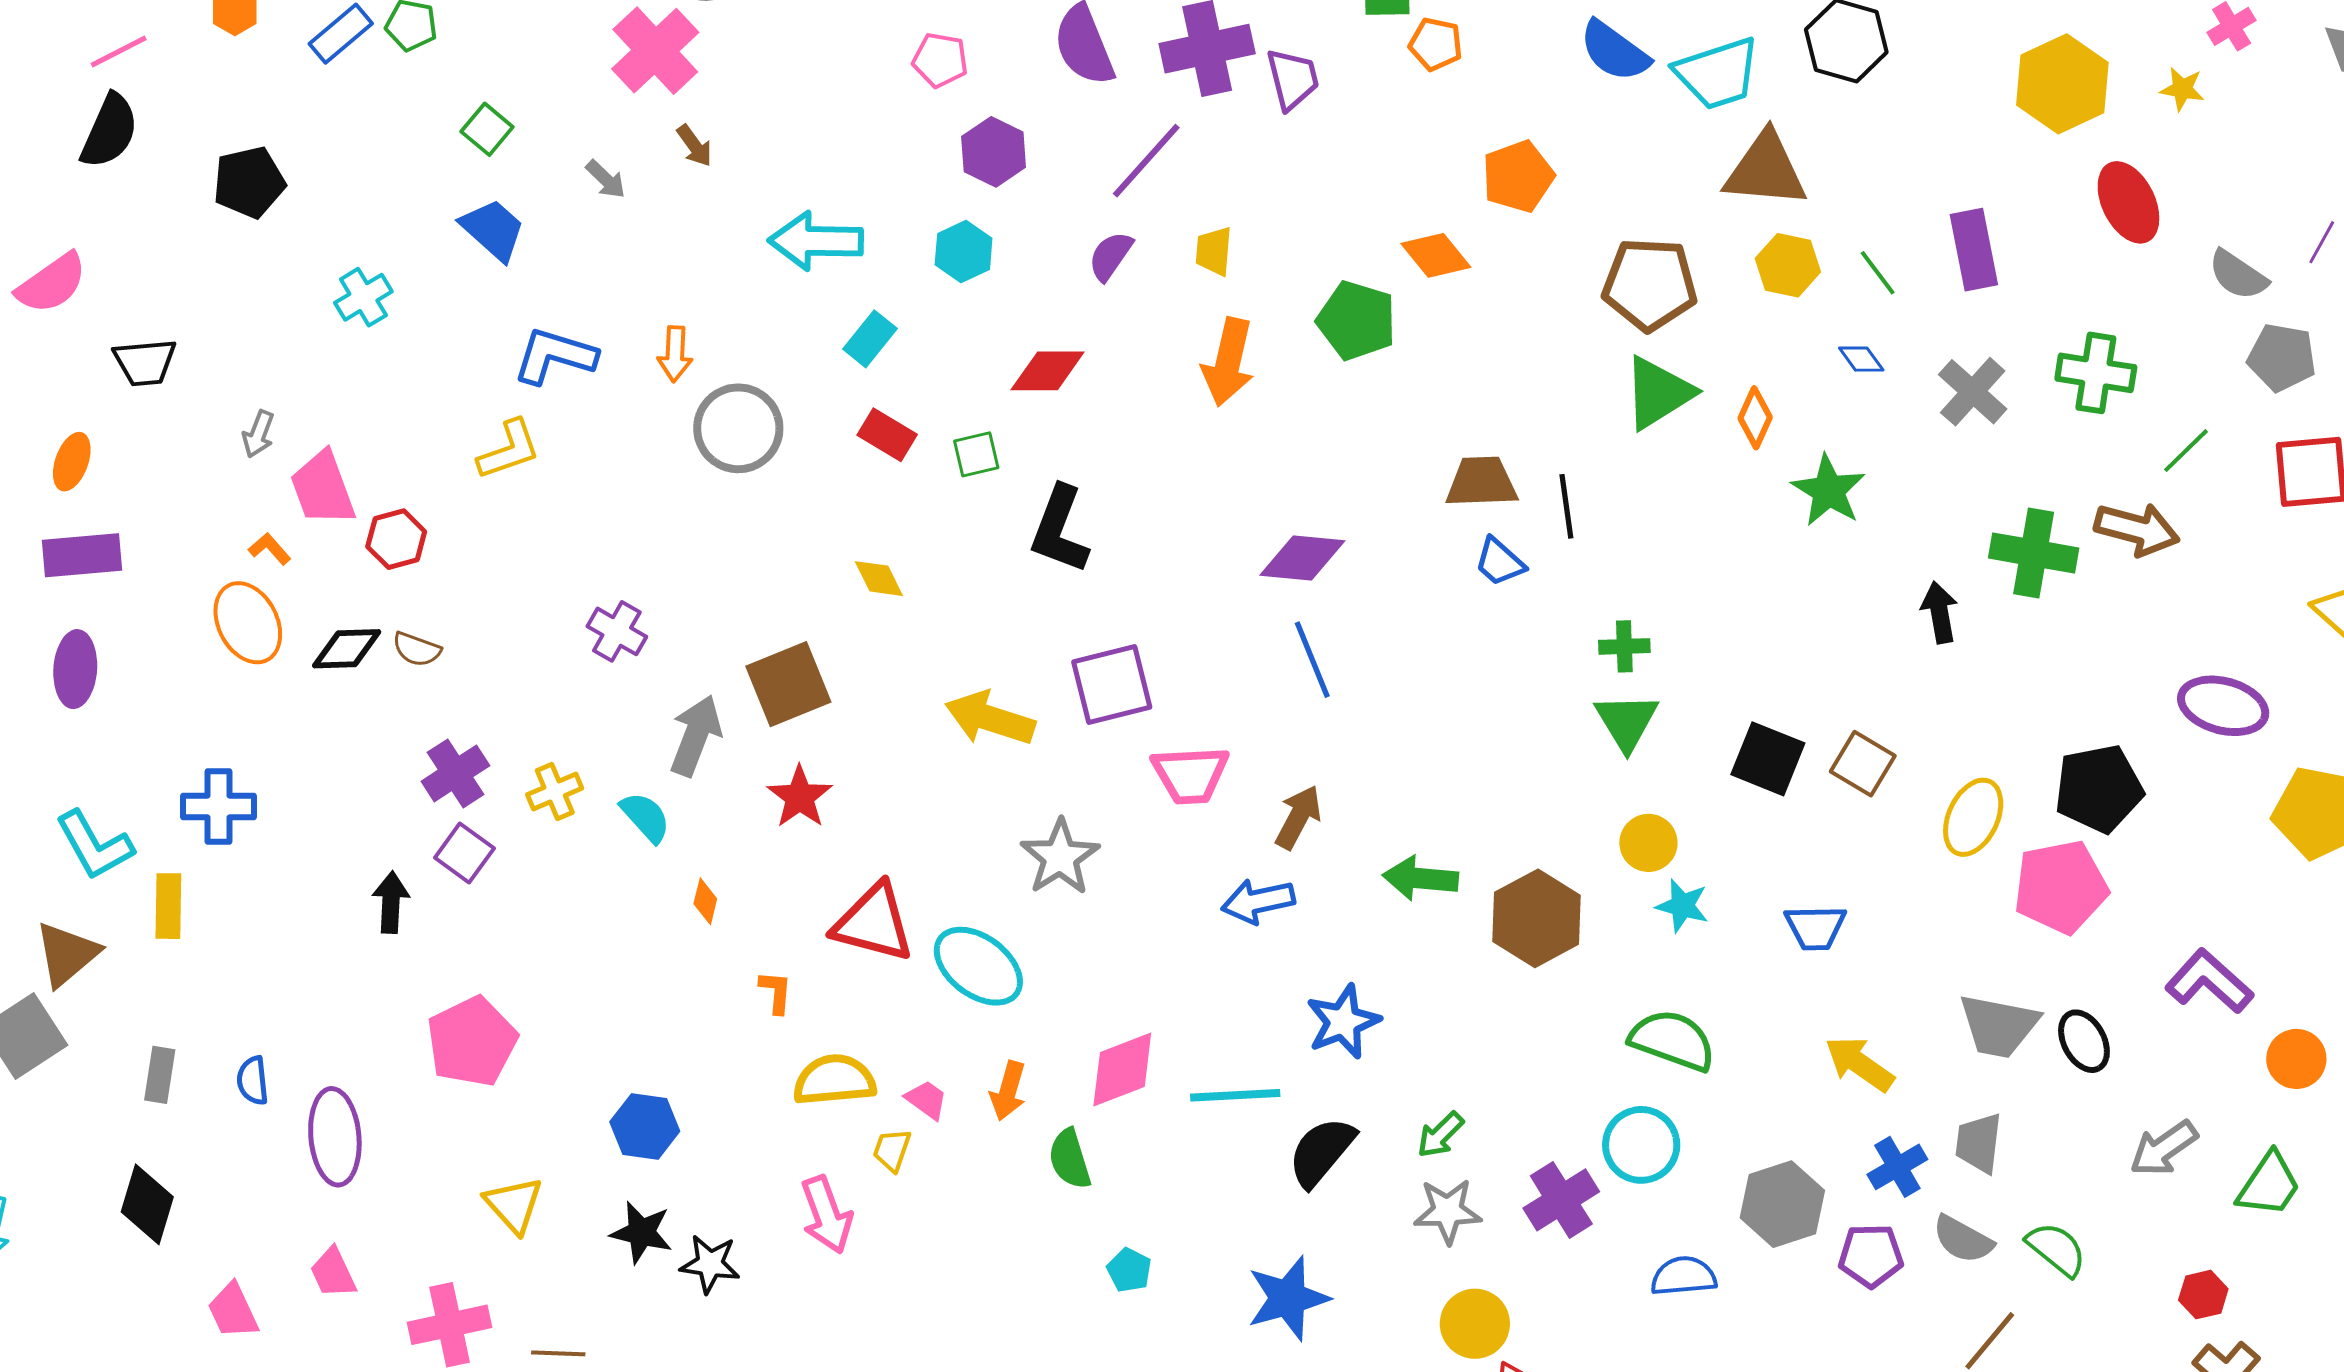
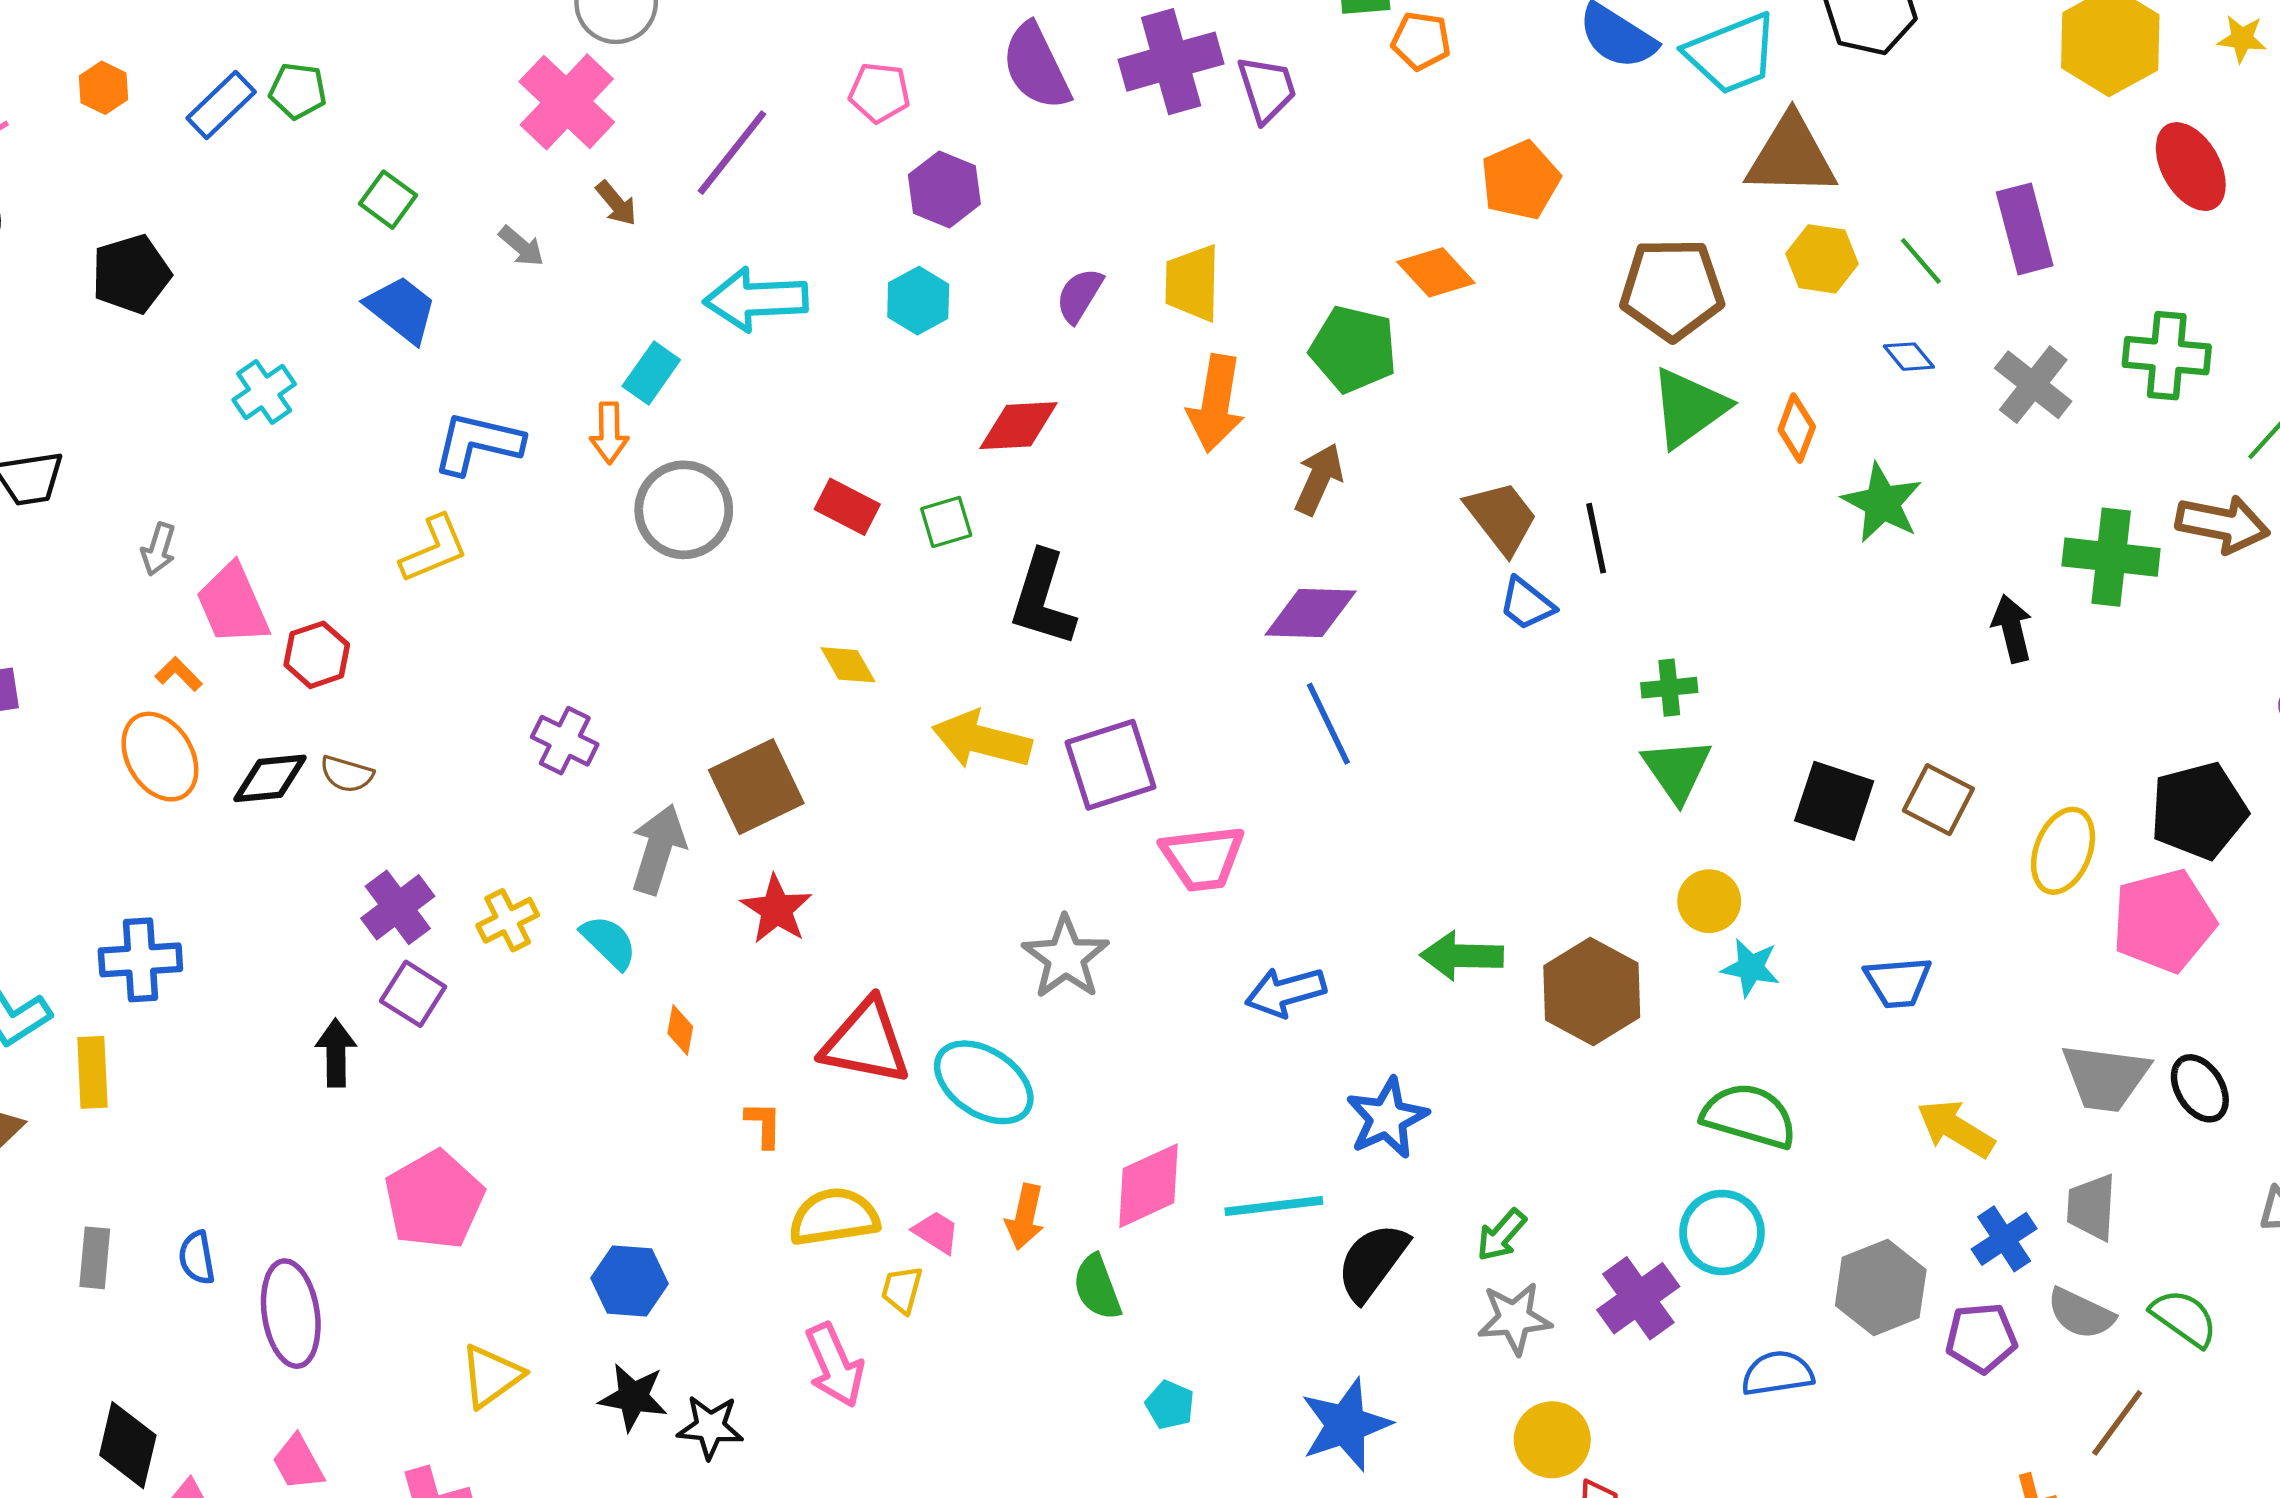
purple line: (1146, 161) -> (732, 153), moved
yellow trapezoid: (1214, 251) -> (1192, 283), size x1.4
cyan rectangle: (870, 339) -> (651, 373), moved
brown trapezoid: (1482, 482) -> (1501, 517), turned 58
yellow arrow: (990, 718) -> (982, 740), moved
brown arrow: (1298, 817) -> (1319, 479), moved
black diamond: (147, 1204) -> (128, 1445), moved
yellow triangle: (514, 1205) -> (491, 1376), turned 40

